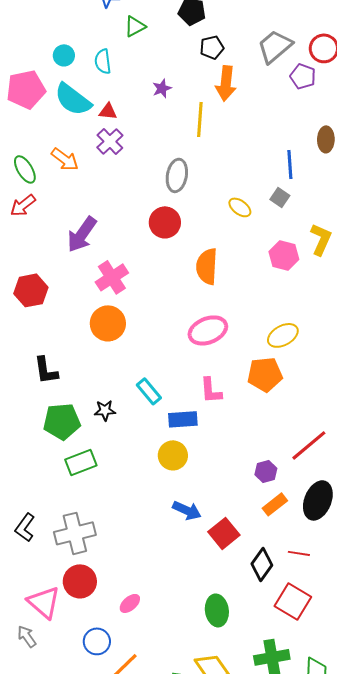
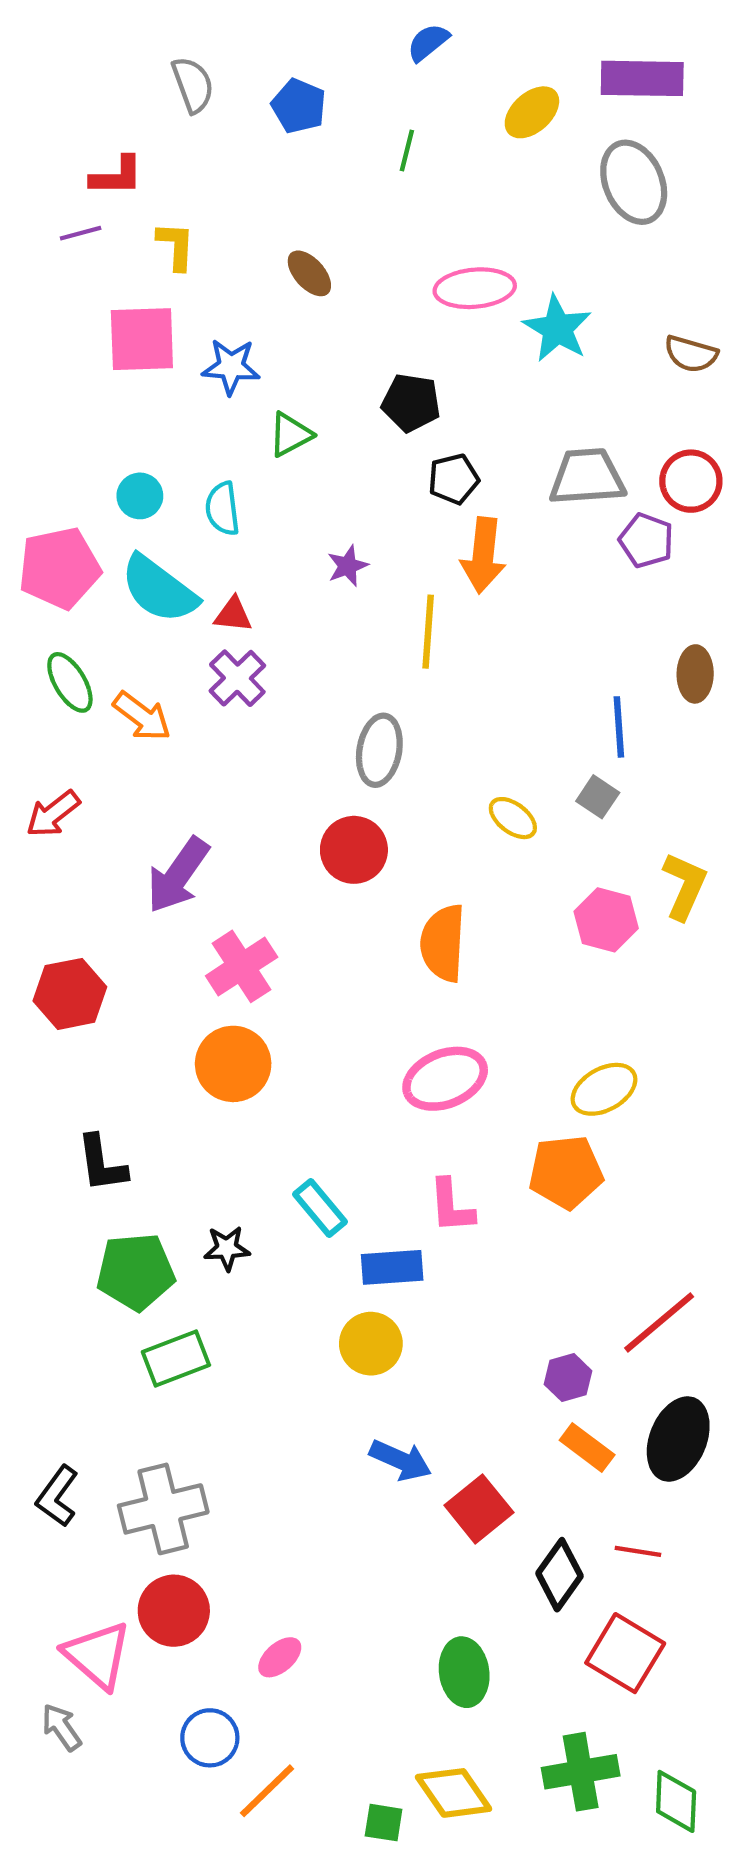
gray trapezoid: (275, 46) -> (587, 477), turned 36
green ellipse: (25, 169) -> (70, 682), moved
orange rectangle: (275, 504) -> (587, 1447), turned 75

